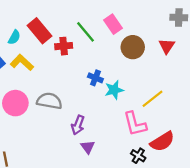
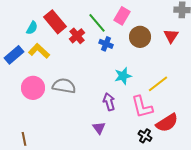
pink rectangle: (113, 24) -> (122, 16), turned 66
red cross: (64, 46) -> (77, 36), turned -35
blue cross: (95, 78) -> (106, 44), moved
purple arrow: (78, 125) -> (109, 102), moved, turned 144

